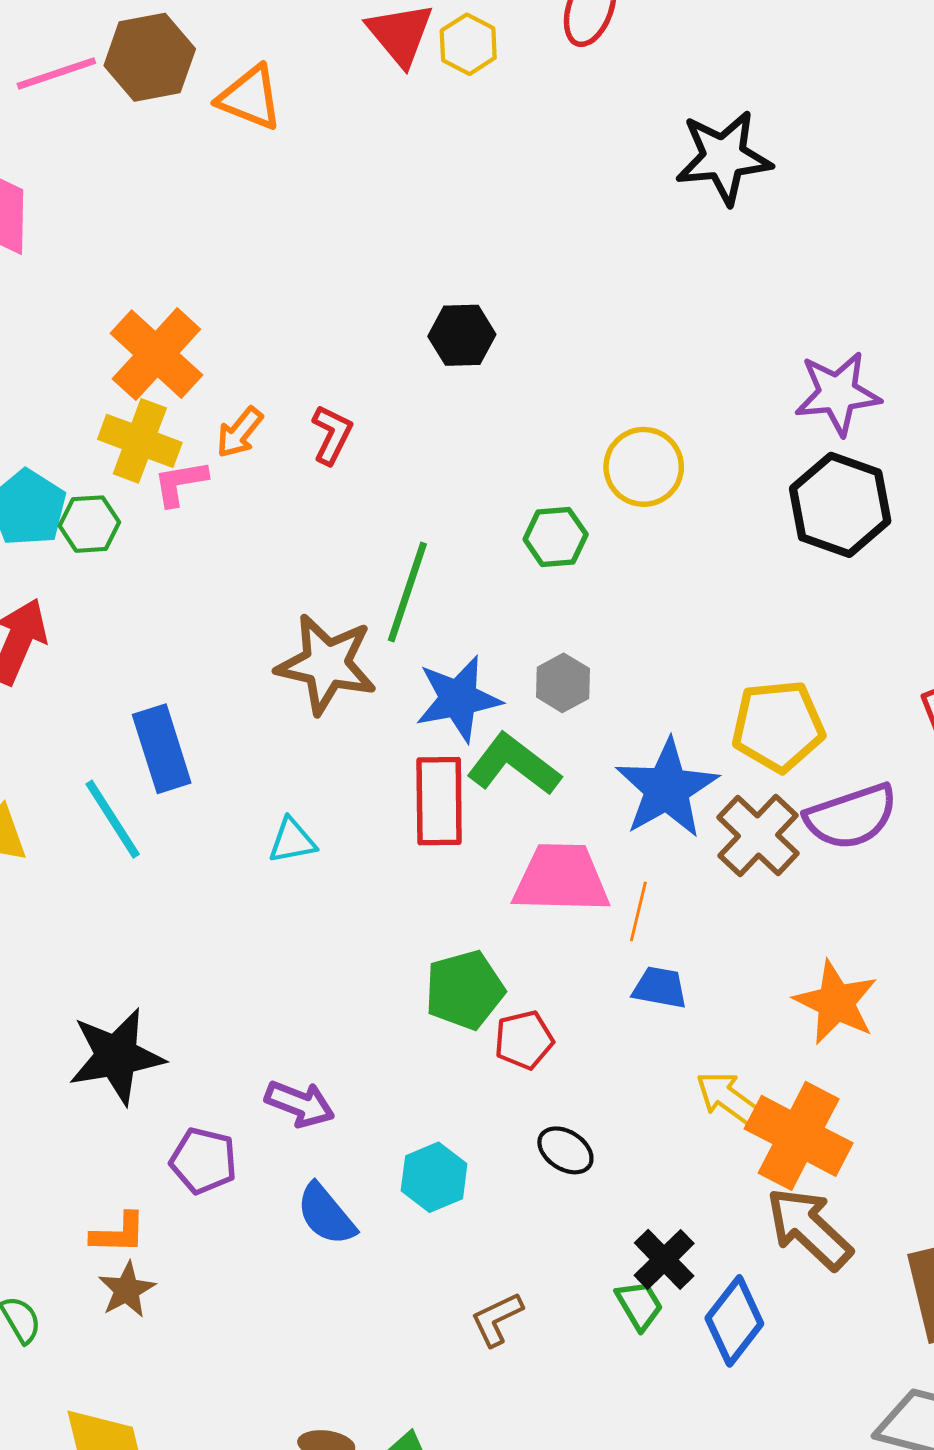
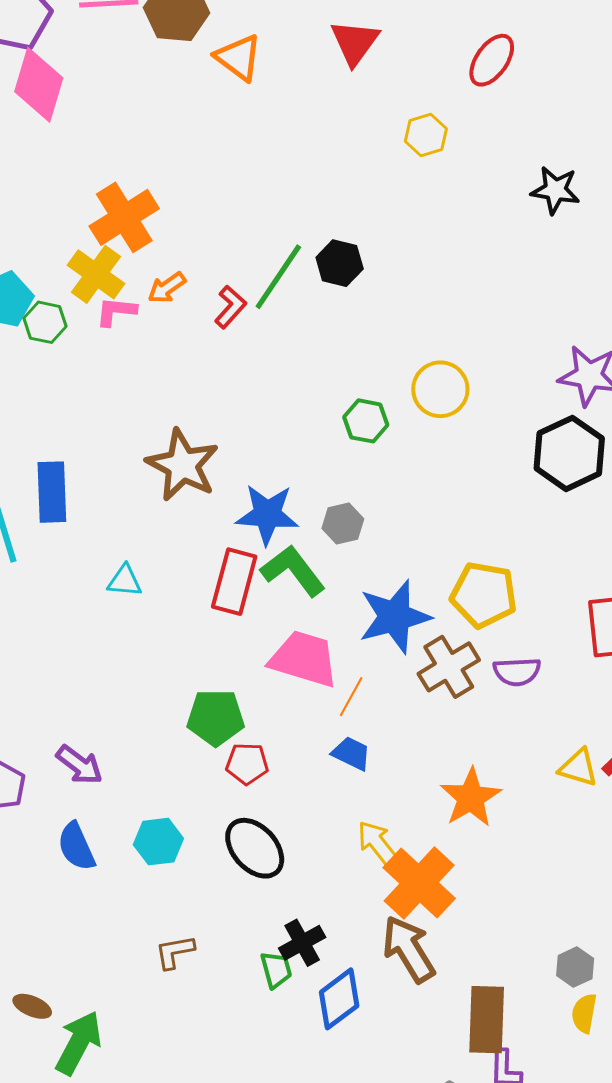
yellow hexagon: (468, 44) -> (426, 135), moved
black star: (724, 157) -> (555, 190), size x0.7
green line: (407, 592) -> (278, 277), moved
purple semicircle: (851, 817) -> (517, 672), size x0.7
black ellipse: (565, 1150) -> (255, 848), size x1.6

